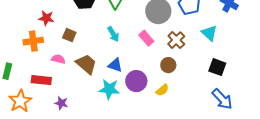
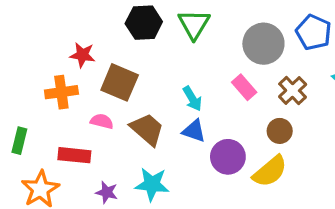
cyan arrow: (113, 34) -> (192, 99), moved
brown square: (69, 35) -> (120, 82), size x1.6
cyan star: (109, 89) -> (152, 184), moved
yellow semicircle: (162, 90) -> (270, 171), size x1.6

